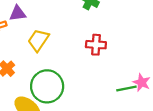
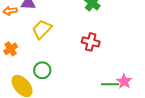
green circle: (47, 86) -> (42, 70), size x0.6

